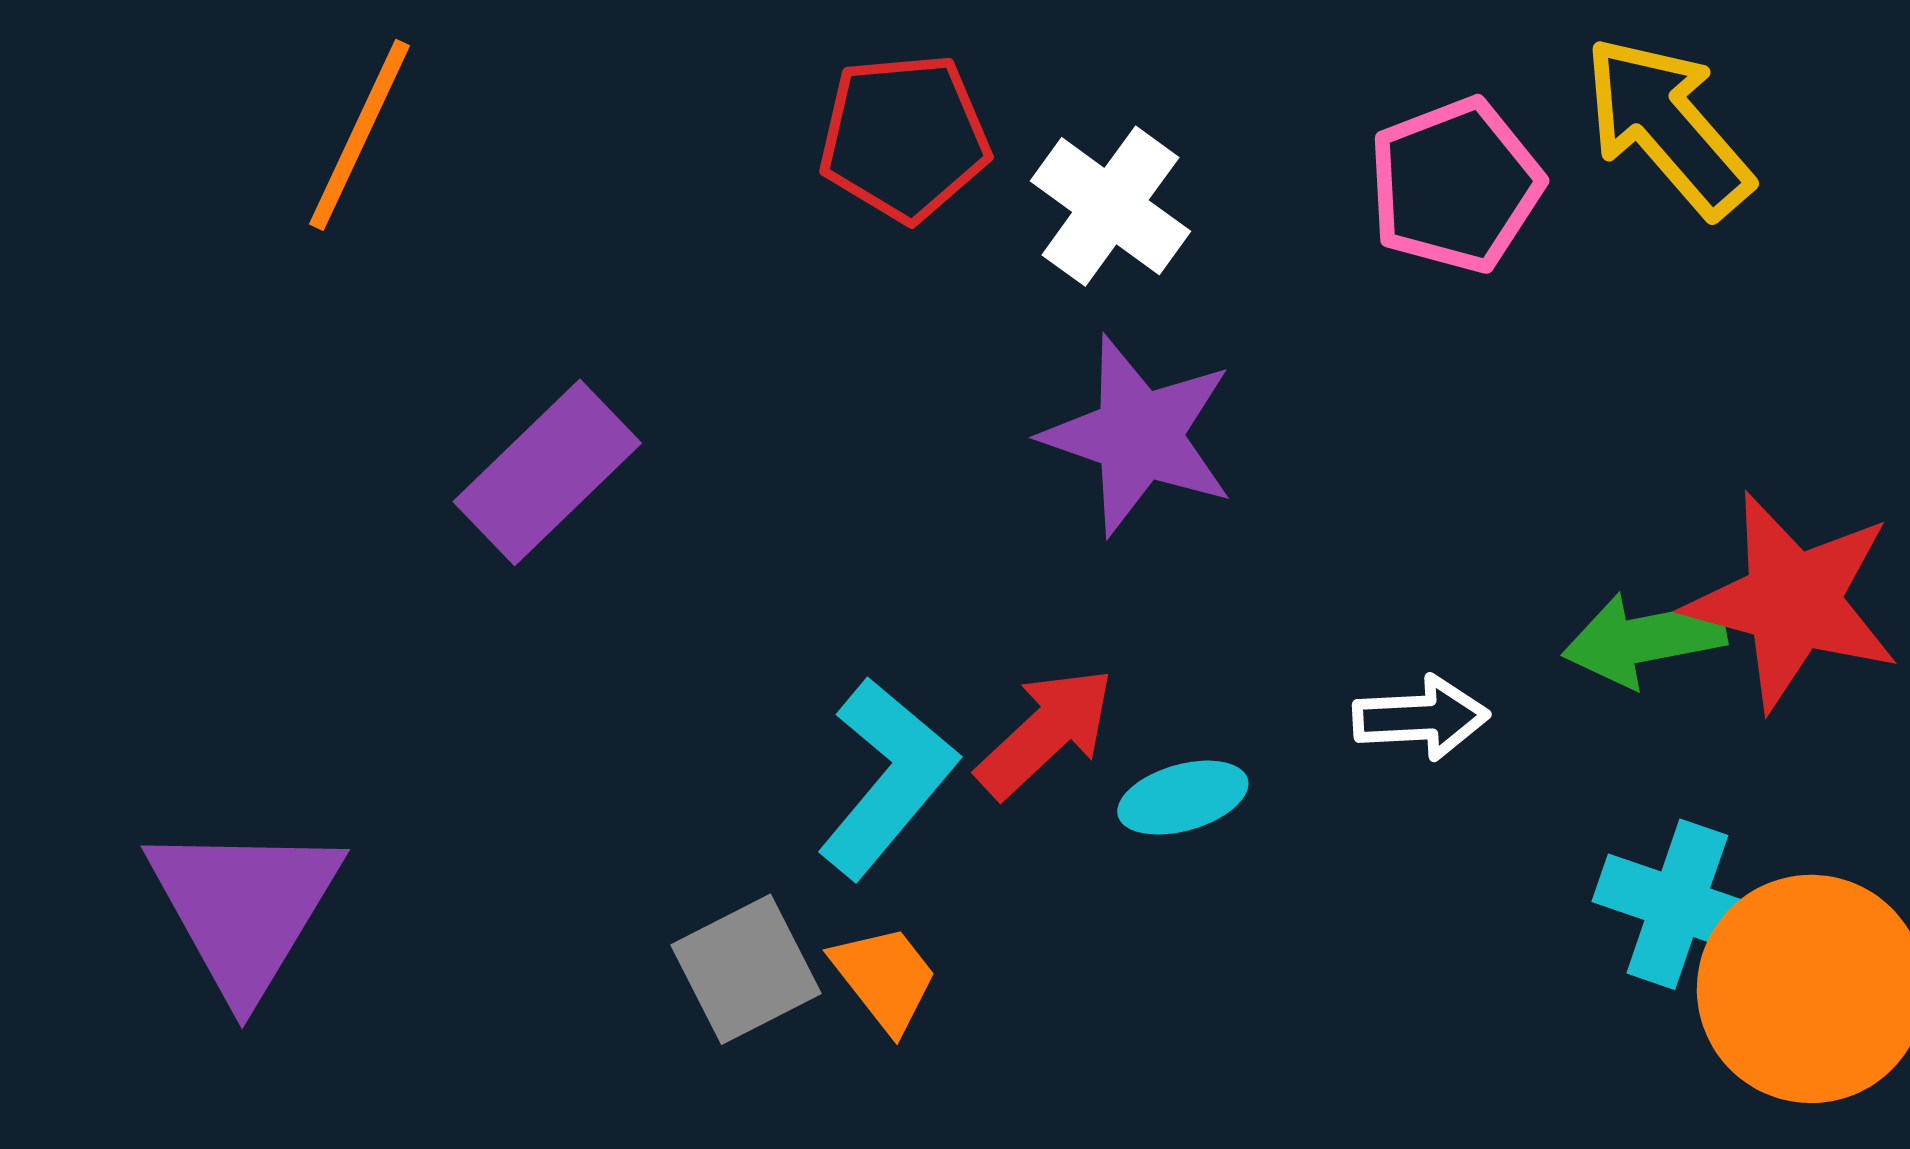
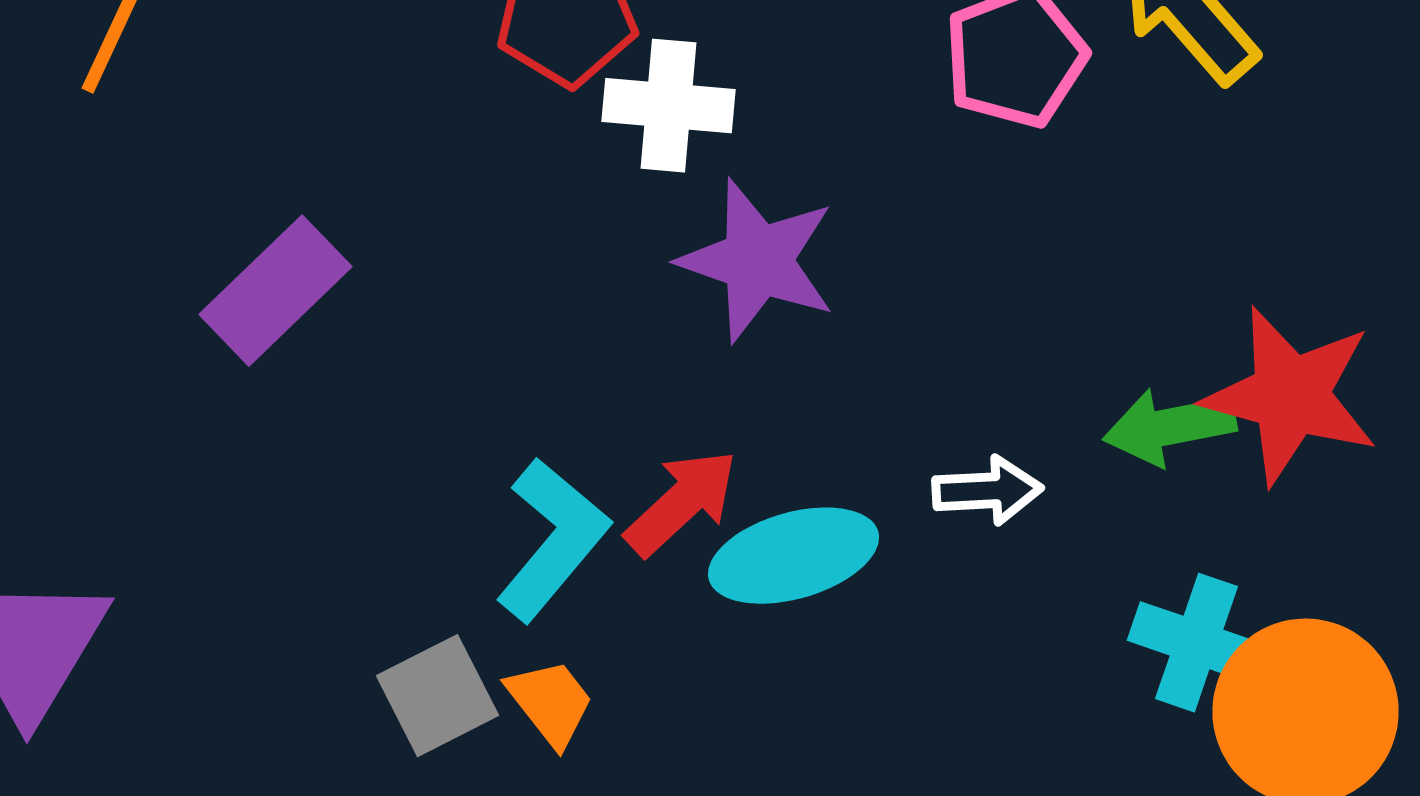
white cross: (1110, 206) -> (668, 106), moved, turned -31
cyan ellipse: (1183, 798) -> (793, 556), size x1.6

